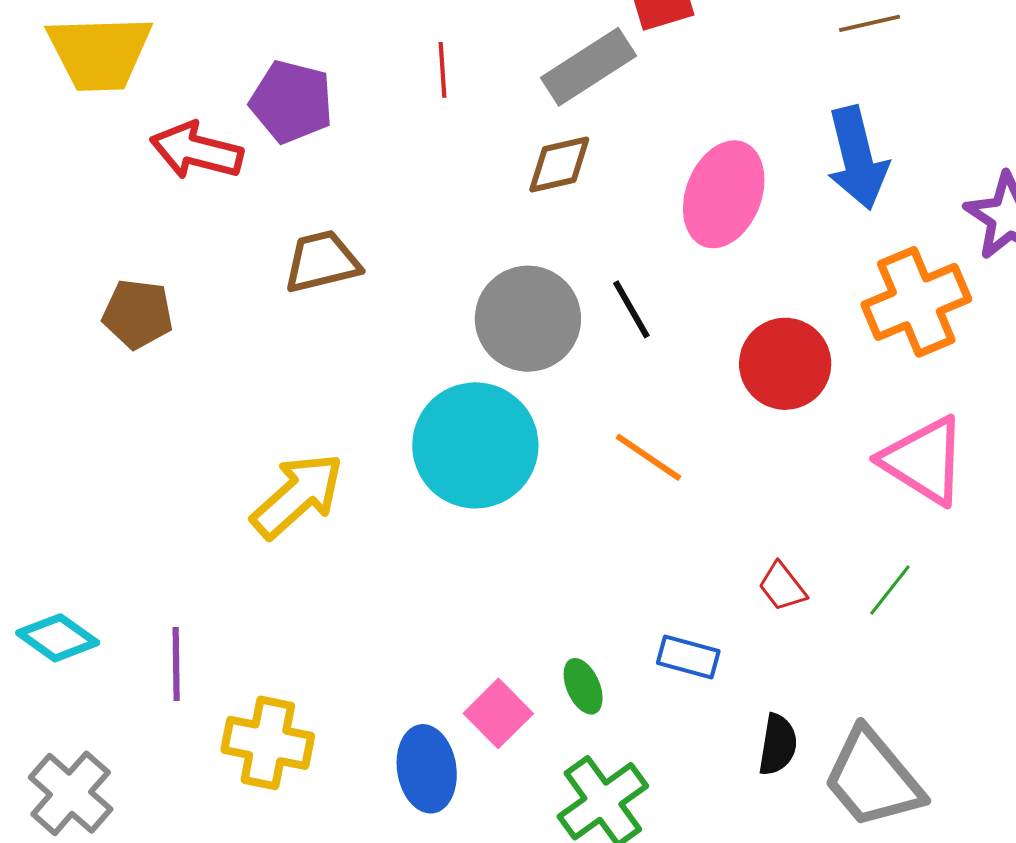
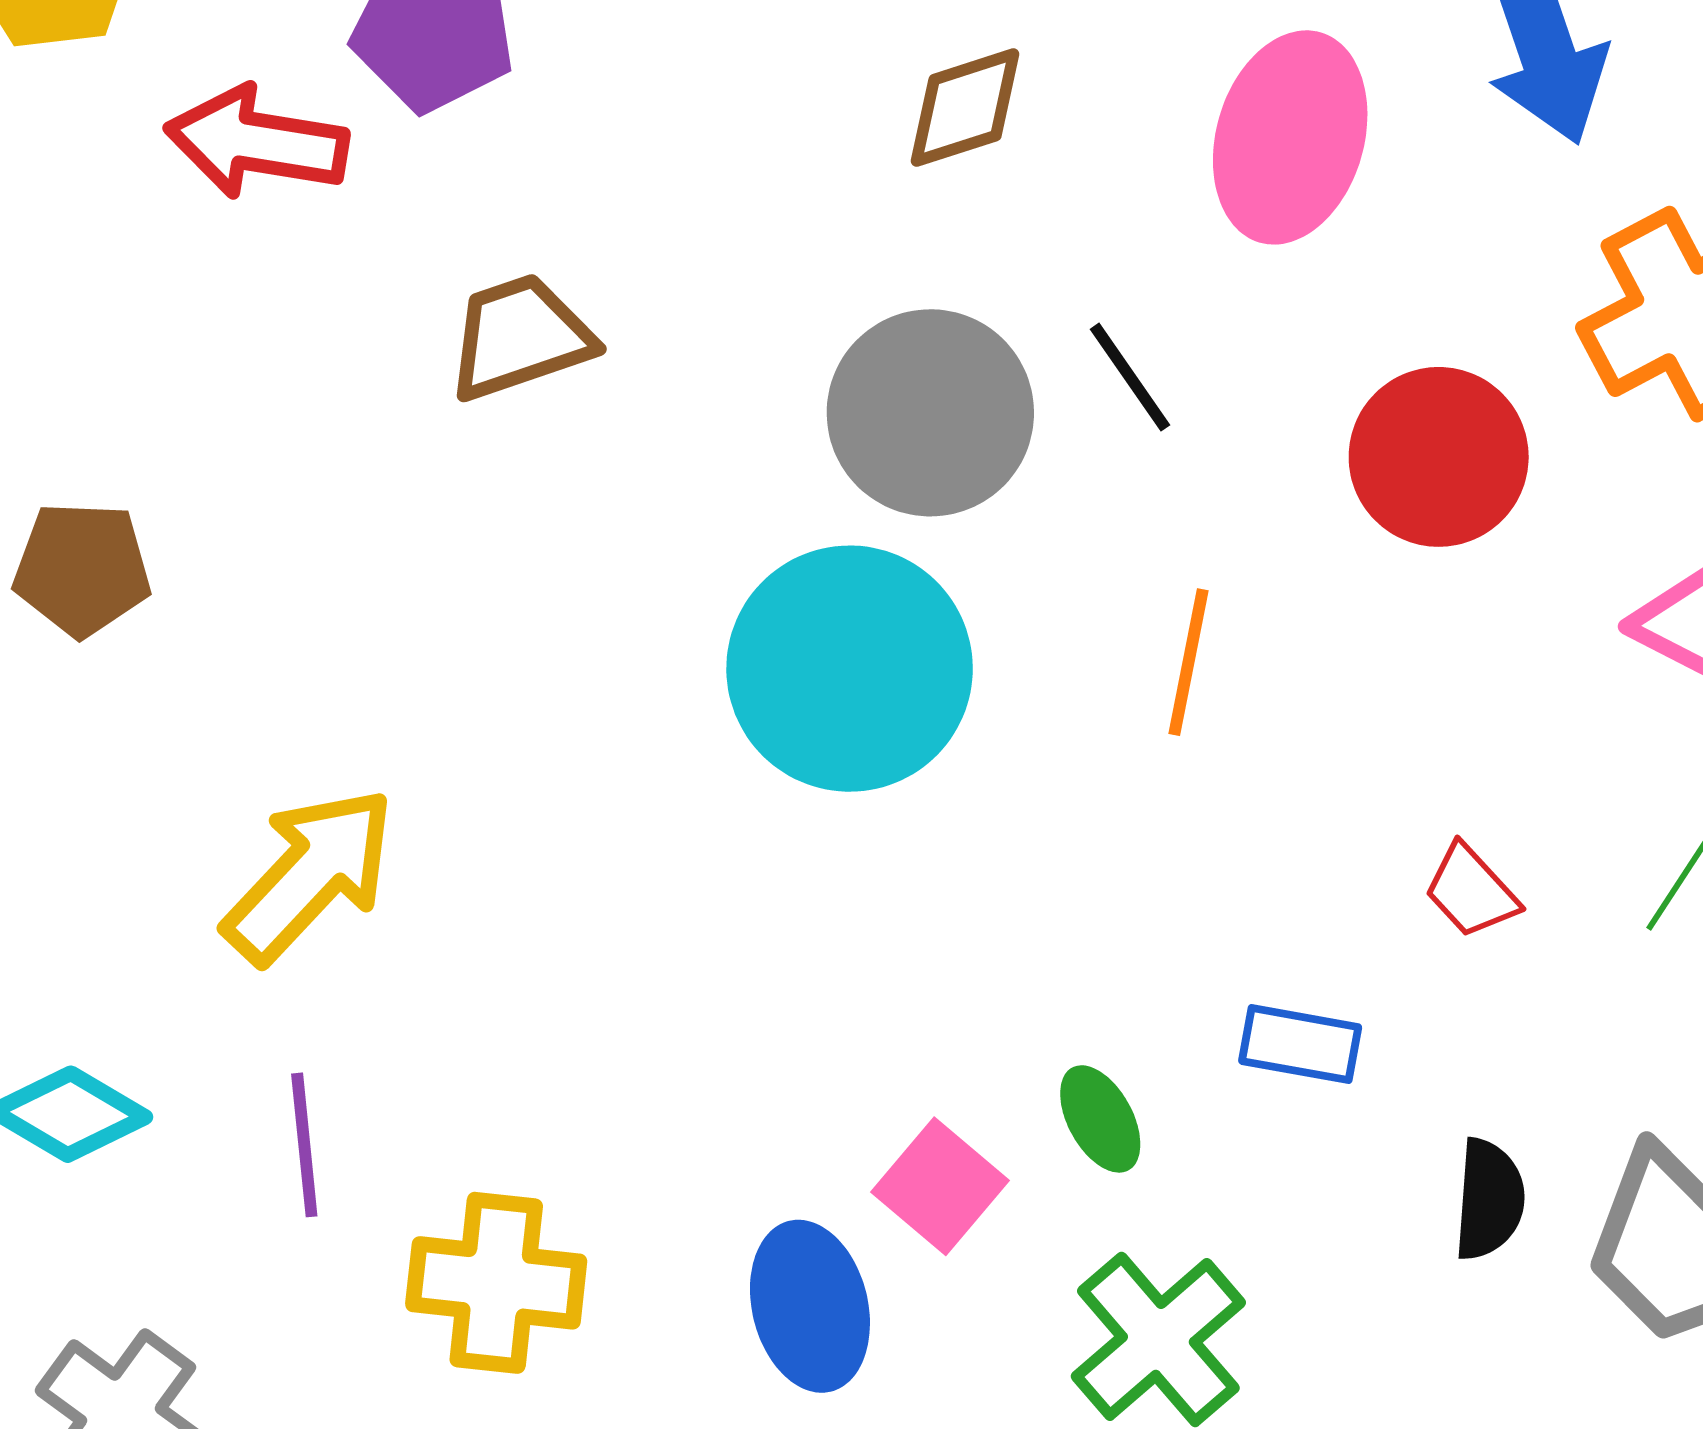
brown pentagon: (138, 314) -> (82, 569), moved
orange line: (648, 457) -> (1188, 662), turned 72
yellow arrow: (297, 496) -> (310, 875), moved

